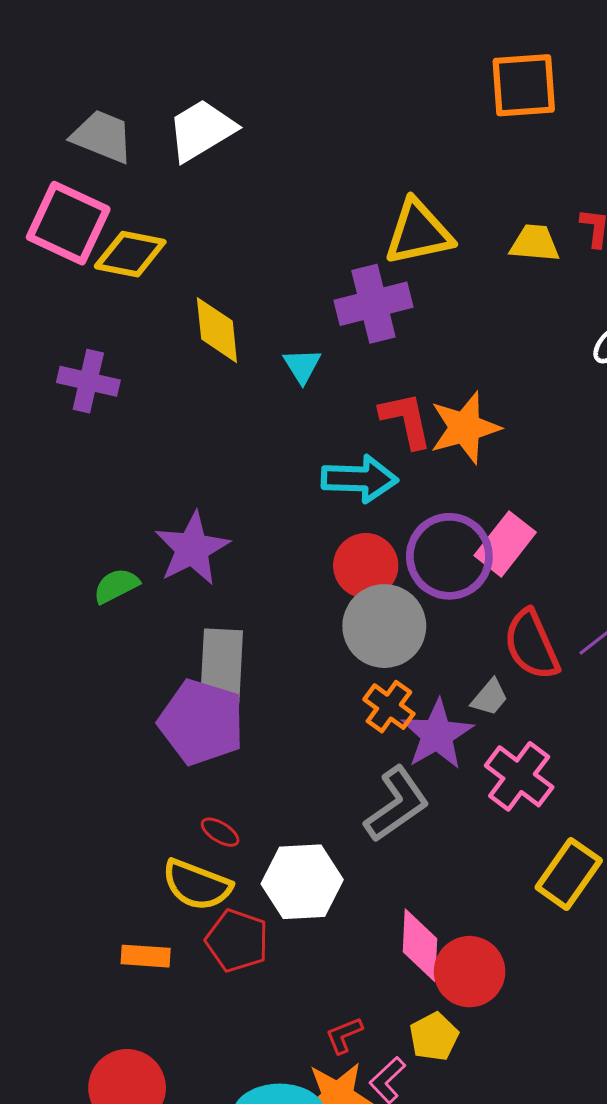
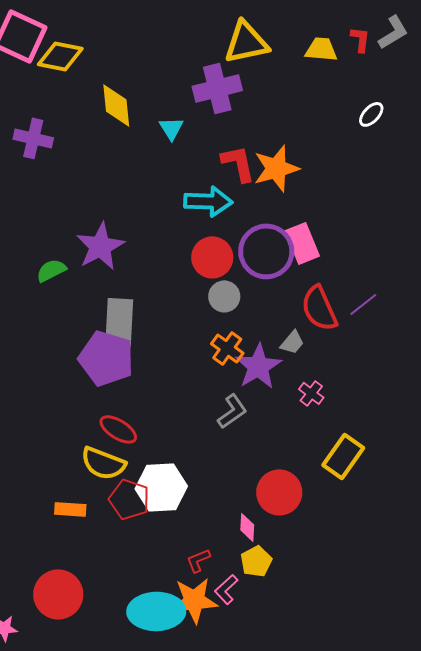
pink rectangle: (505, 544) -> (302, 243), turned -60
gray circle: (384, 626) -> (224, 296), size x0.6
pink cross: (519, 776) -> (311, 393), size x0.6
gray L-shape: (397, 804) -> (232, 411), size x0.7
red ellipse: (220, 832) -> (118, 429), size x1.5
white hexagon: (302, 882) -> (161, 487), moved
pink diamond: (420, 945) -> (247, 527), moved, size x0.6
red circle: (470, 972) -> (279, 492), moved

